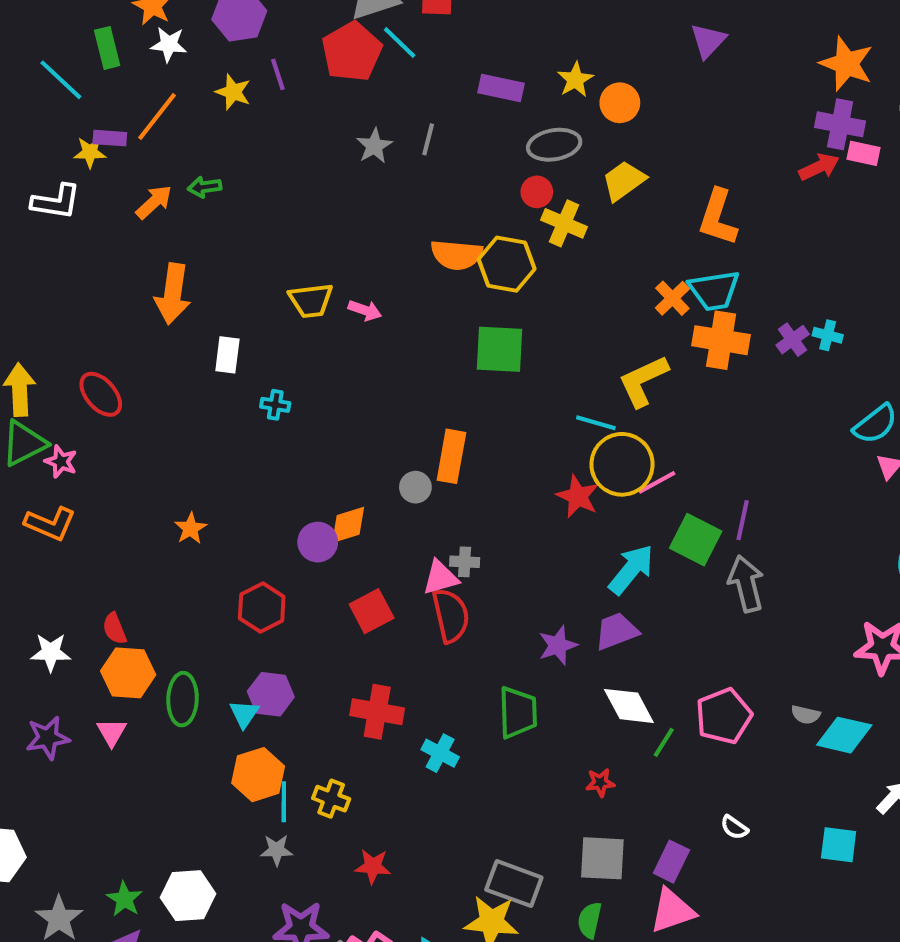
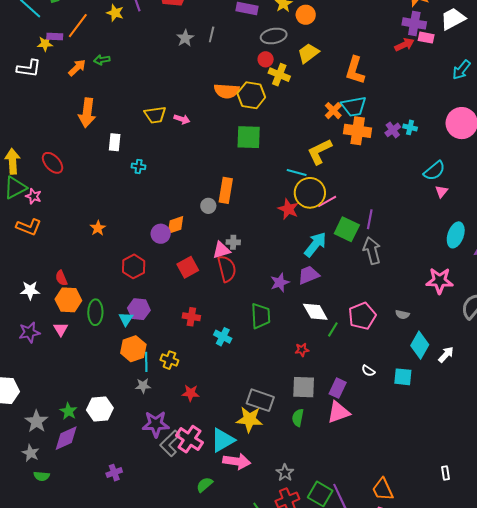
red cross: (377, 712) -> (191, 317), size x0.7
cyan diamond: (844, 735) -> (420, 345), moved, turned -72
cyan square: (839, 845) -> (403, 377), moved

